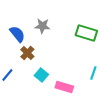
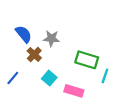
gray star: (42, 26) -> (51, 38), moved
green rectangle: (86, 33) -> (87, 60), moved

